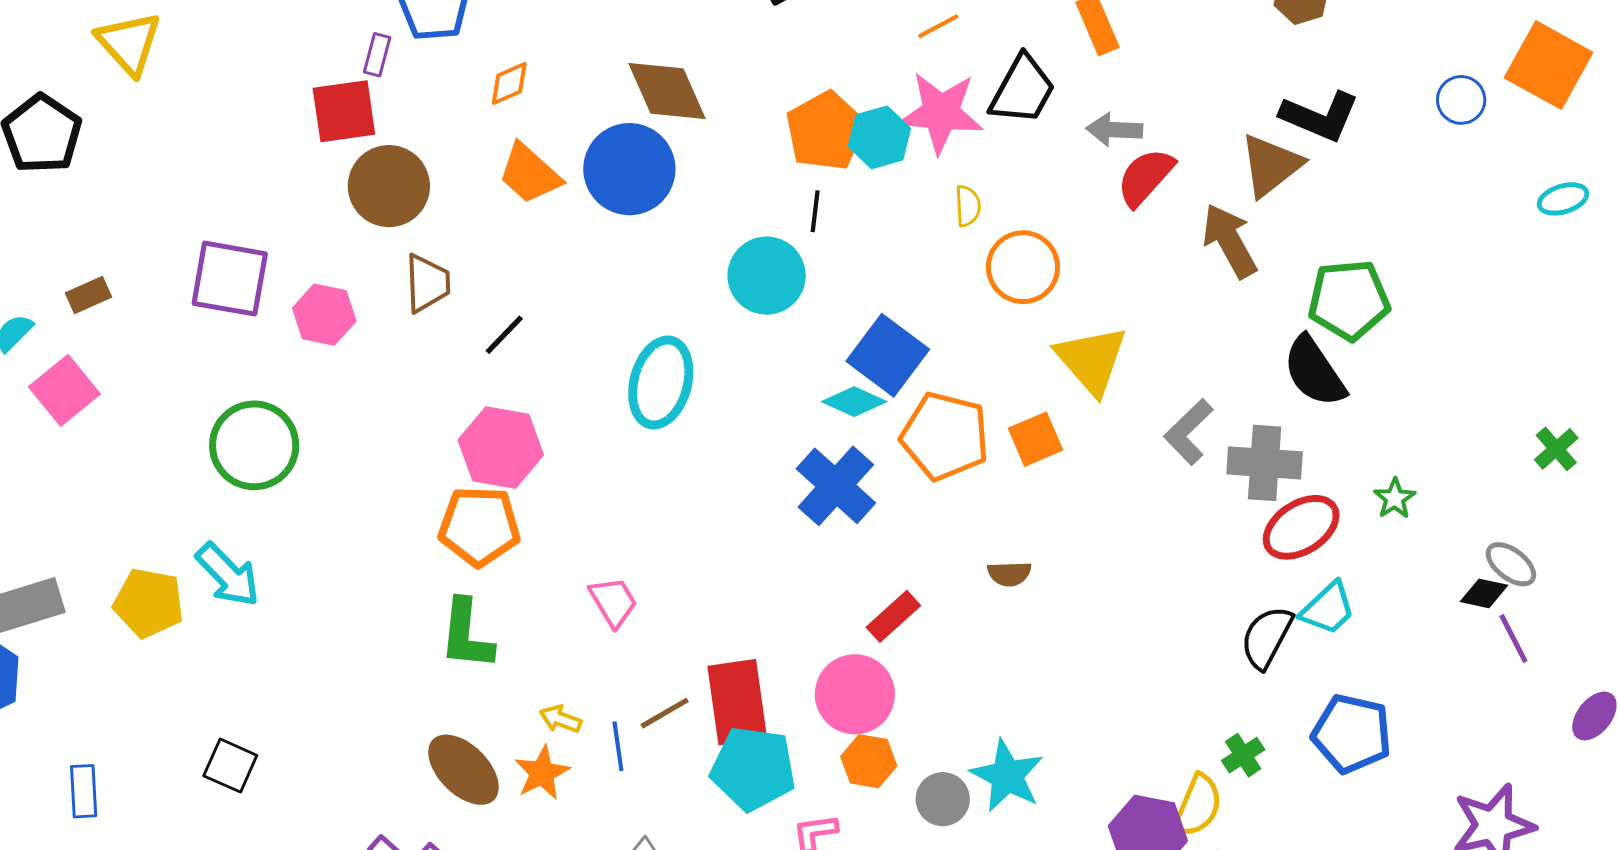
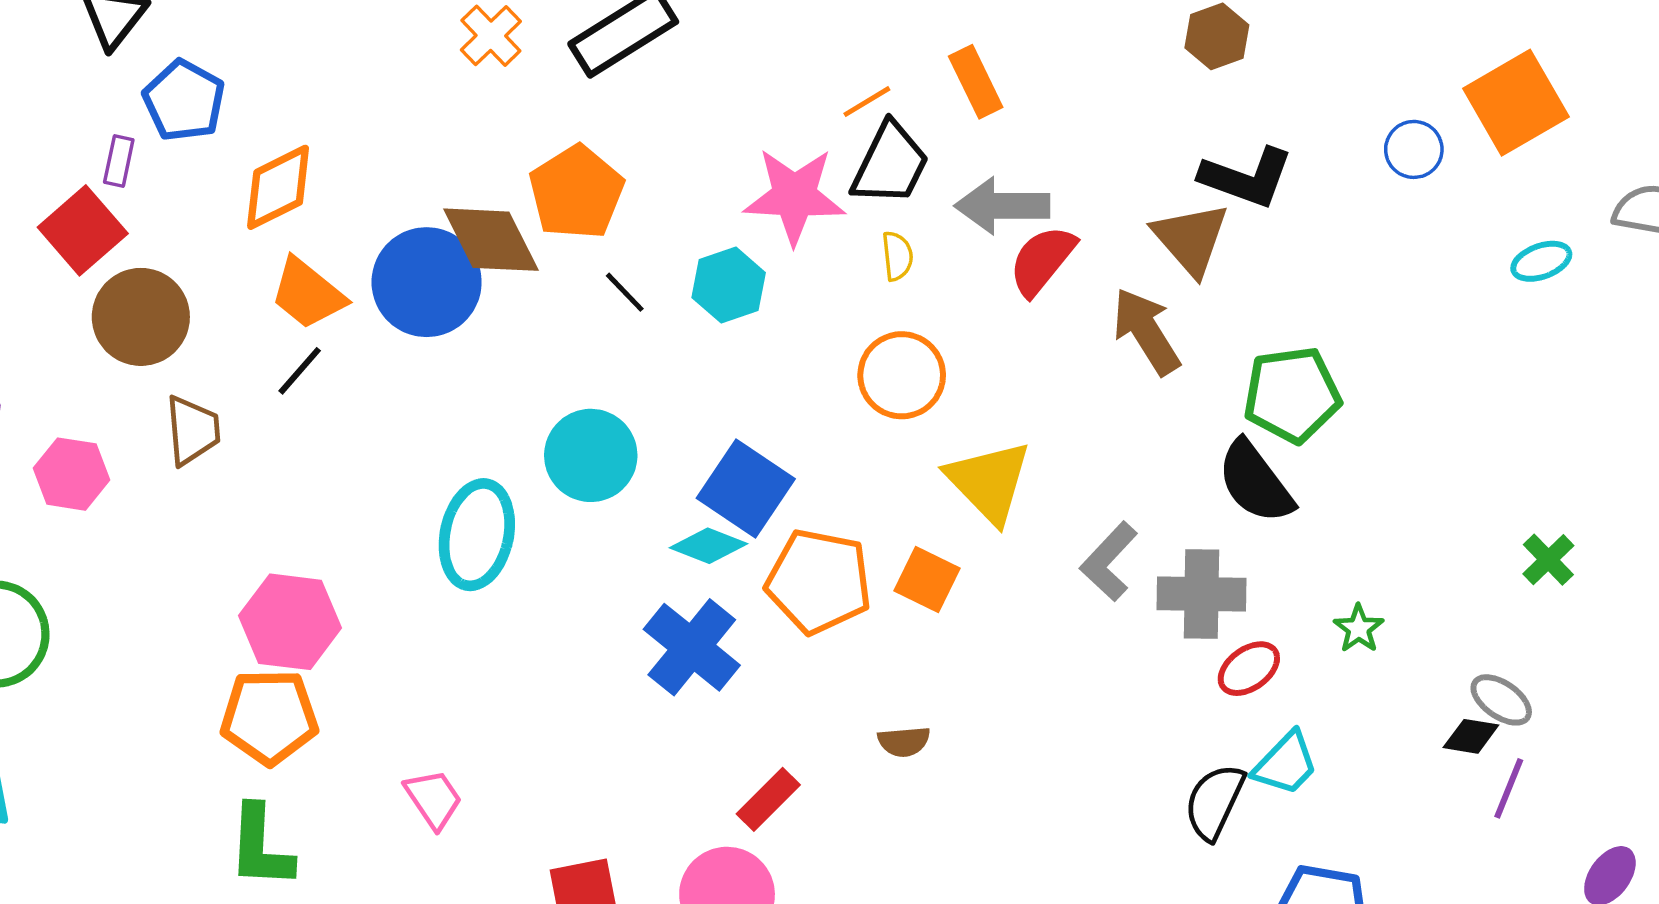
orange line: (938, 26) -> (867, 102), moved
orange square: (1549, 65) -> (1516, 103), turned 34
orange diamond: (509, 83) -> (278, 187), size x1.6
brown diamond: (667, 91) -> (491, 240), moved
red square: (344, 111) -> (83, 230), turned -30
gray arrow: (1114, 130) -> (1002, 206), size x1.4
orange pentagon: (826, 131) -> (576, 192), moved
cyan hexagon: (879, 137) -> (729, 285), moved
brown triangle: (1271, 165) -> (1191, 239), turned -30
yellow semicircle: (968, 206) -> (897, 256), moved
black line: (815, 211) -> (625, 292), moved, turned -48
cyan circle: (767, 276) -> (591, 455), moved
black line: (504, 335) -> (300, 371), moved
orange square: (1036, 439) -> (927, 580), turned -38
red ellipse: (1301, 527) -> (1249, 669), size x0.7
purple line: (1513, 639) -> (1509, 788), turned 52

